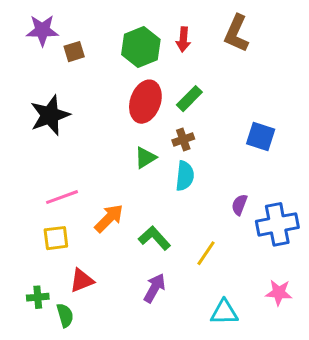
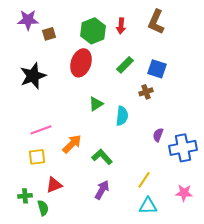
red ellipse: (145, 102) -> (81, 63), moved
blue square: (261, 136) -> (157, 69), moved
brown cross: (183, 139) -> (146, 92), moved
yellow line: (206, 253) -> (144, 180), moved

